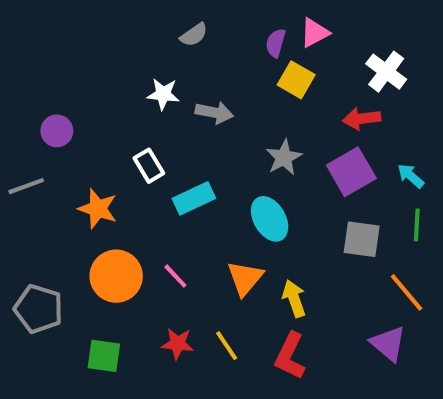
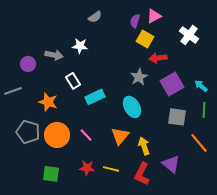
gray arrow: (214, 112) -> (54, 55), moved
red arrow: (362, 119) -> (158, 58), moved
gray pentagon: (38, 309) -> (28, 132), moved
purple triangle: (388, 344) -> (171, 164), moved
yellow line: (227, 346) -> (111, 169), turned -42

